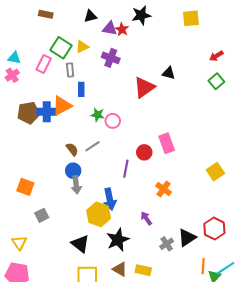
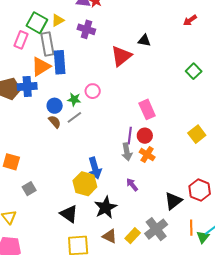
gray rectangle: (70, 70) -> (47, 44), size x1.6
green square: (216, 81) -> (194, 71), moved
blue rectangle: (81, 89) -> (60, 62), size x1.6
orange triangle: (62, 106) -> (41, 67), moved
green star: (98, 115) -> (74, 99), moved
red circle: (144, 152) -> (145, 136), moved
purple line: (126, 169) -> (130, 136), moved
blue circle: (73, 171) -> (55, 106), moved
gray arrow: (76, 185) -> (127, 152), moved
gray cross: (167, 244) -> (156, 229), moved, size x1.6
yellow rectangle: (143, 270) -> (133, 236), turned -56

